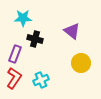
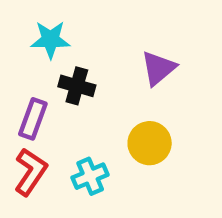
purple triangle: (72, 31) -> (158, 68), turned 42
yellow circle: (81, 63) -> (150, 143), moved

